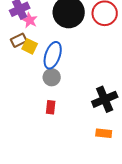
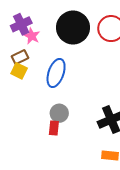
yellow square: (30, 46) -> (19, 71), moved
gray circle: (52, 77) -> (59, 113), moved

